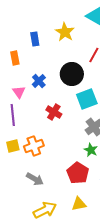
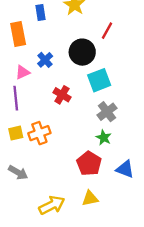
orange rectangle: (15, 58) -> (18, 34), size x1.5
pink triangle: (19, 92) -> (23, 72), turned 40
gray arrow: (35, 179) -> (18, 173), moved

